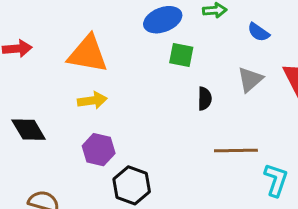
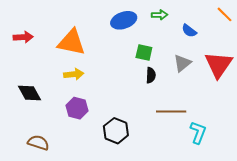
green square: (181, 55) -> (144, 53), moved
black hexagon: (132, 185) -> (116, 131), moved

